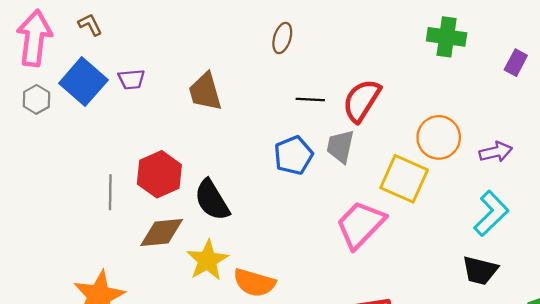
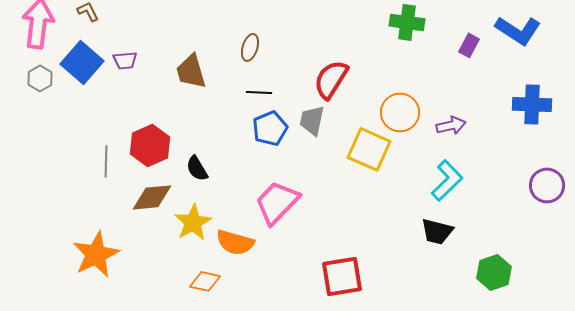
brown ellipse: (282, 38) -> (250, 47), moved
black line: (310, 99) -> (259, 92), moved
black semicircle: (212, 200) -> (197, 168), size x0.7
pink trapezoid: (360, 225) -> (277, 202), moved

